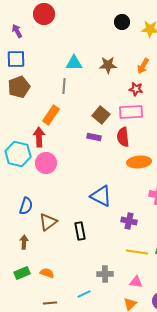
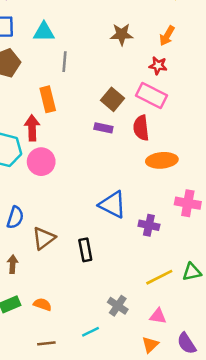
cyan triangle: (74, 63) -> (44, 32), moved
pink rectangle: (131, 112) -> (151, 95), turned 30
orange rectangle: (51, 115) -> (48, 99), turned -48
purple cross: (129, 221) -> (149, 225), moved
yellow line: (137, 252) -> (159, 277), turned -35
gray cross: (105, 274) -> (118, 306), turned 35

